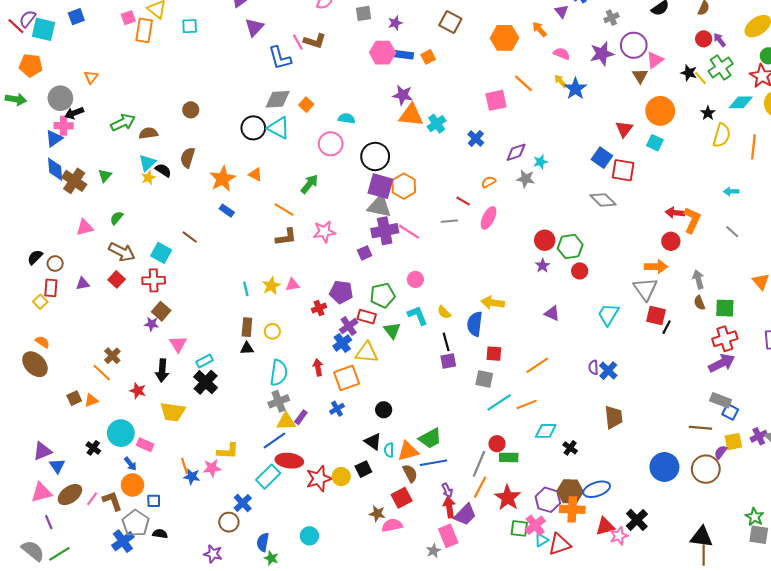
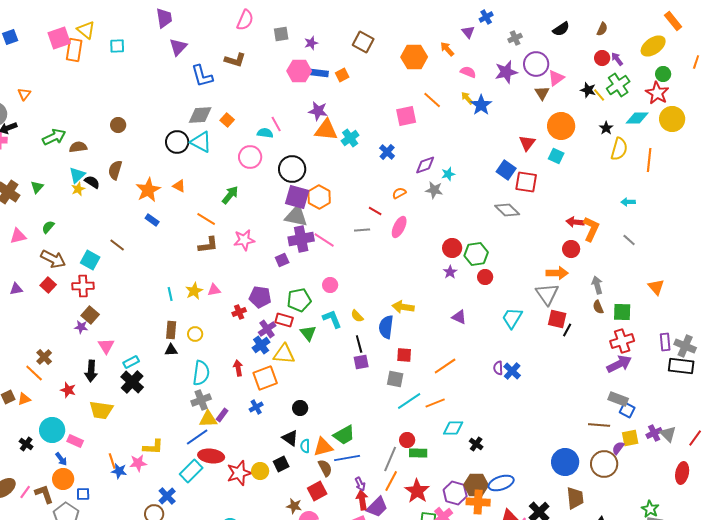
pink square: (128, 18) -> (59, 38), size x1.6
pink line: (298, 42) -> (276, 124), moved
brown trapezoid: (614, 417) -> (575, 498), moved

